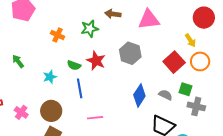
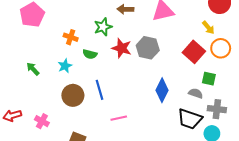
red star: (96, 61) -> (122, 48), moved
green semicircle: (74, 65) -> (90, 54), moved
cyan star: (50, 77) -> (65, 66), moved
gray semicircle: (165, 95) -> (196, 93), moved
gray cross: (196, 106) -> (217, 109), moved
brown circle: (51, 111) -> (73, 95), moved

